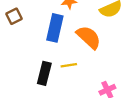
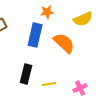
yellow line: (69, 65) -> (49, 84), moved

